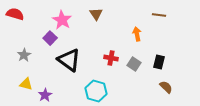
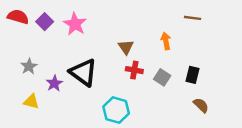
brown triangle: (96, 14) -> (126, 47), moved
purple square: (50, 38) -> (45, 22), moved
purple star: (45, 95) -> (54, 83), moved

